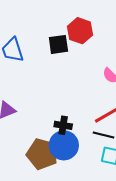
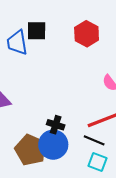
black square: (58, 44) -> (37, 31), moved

